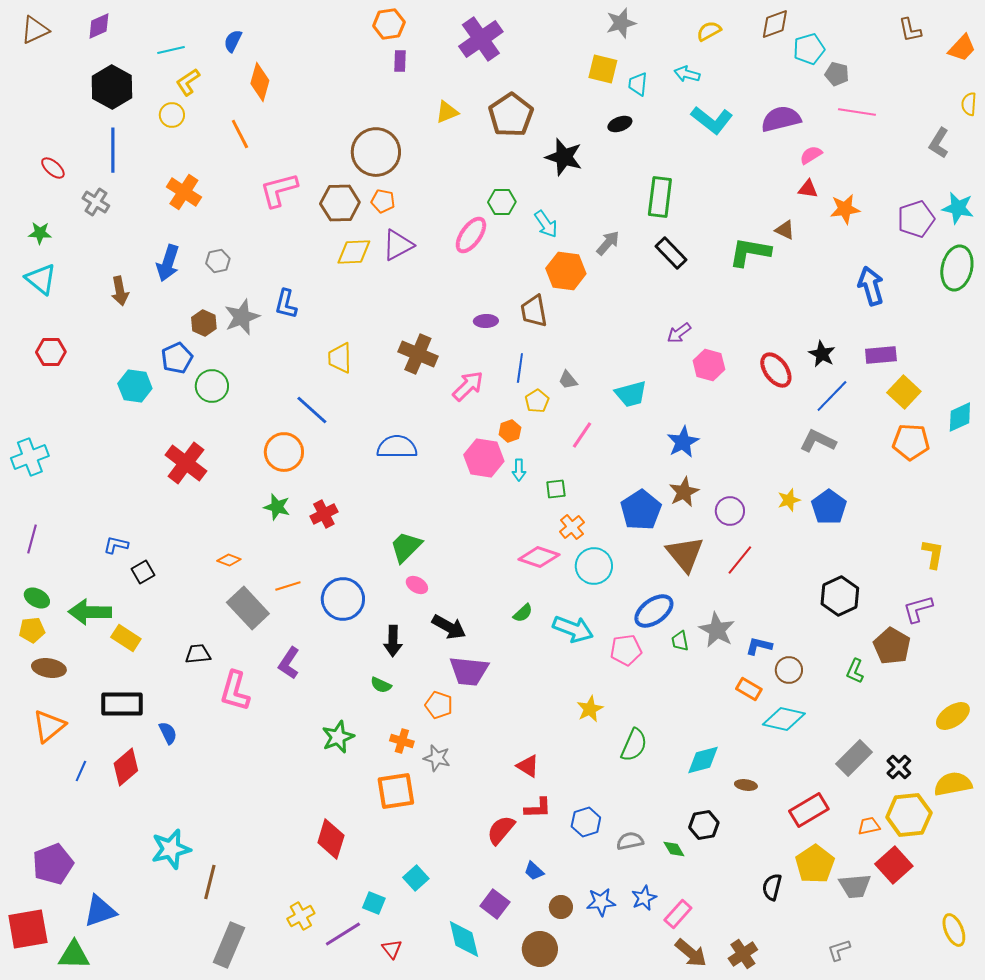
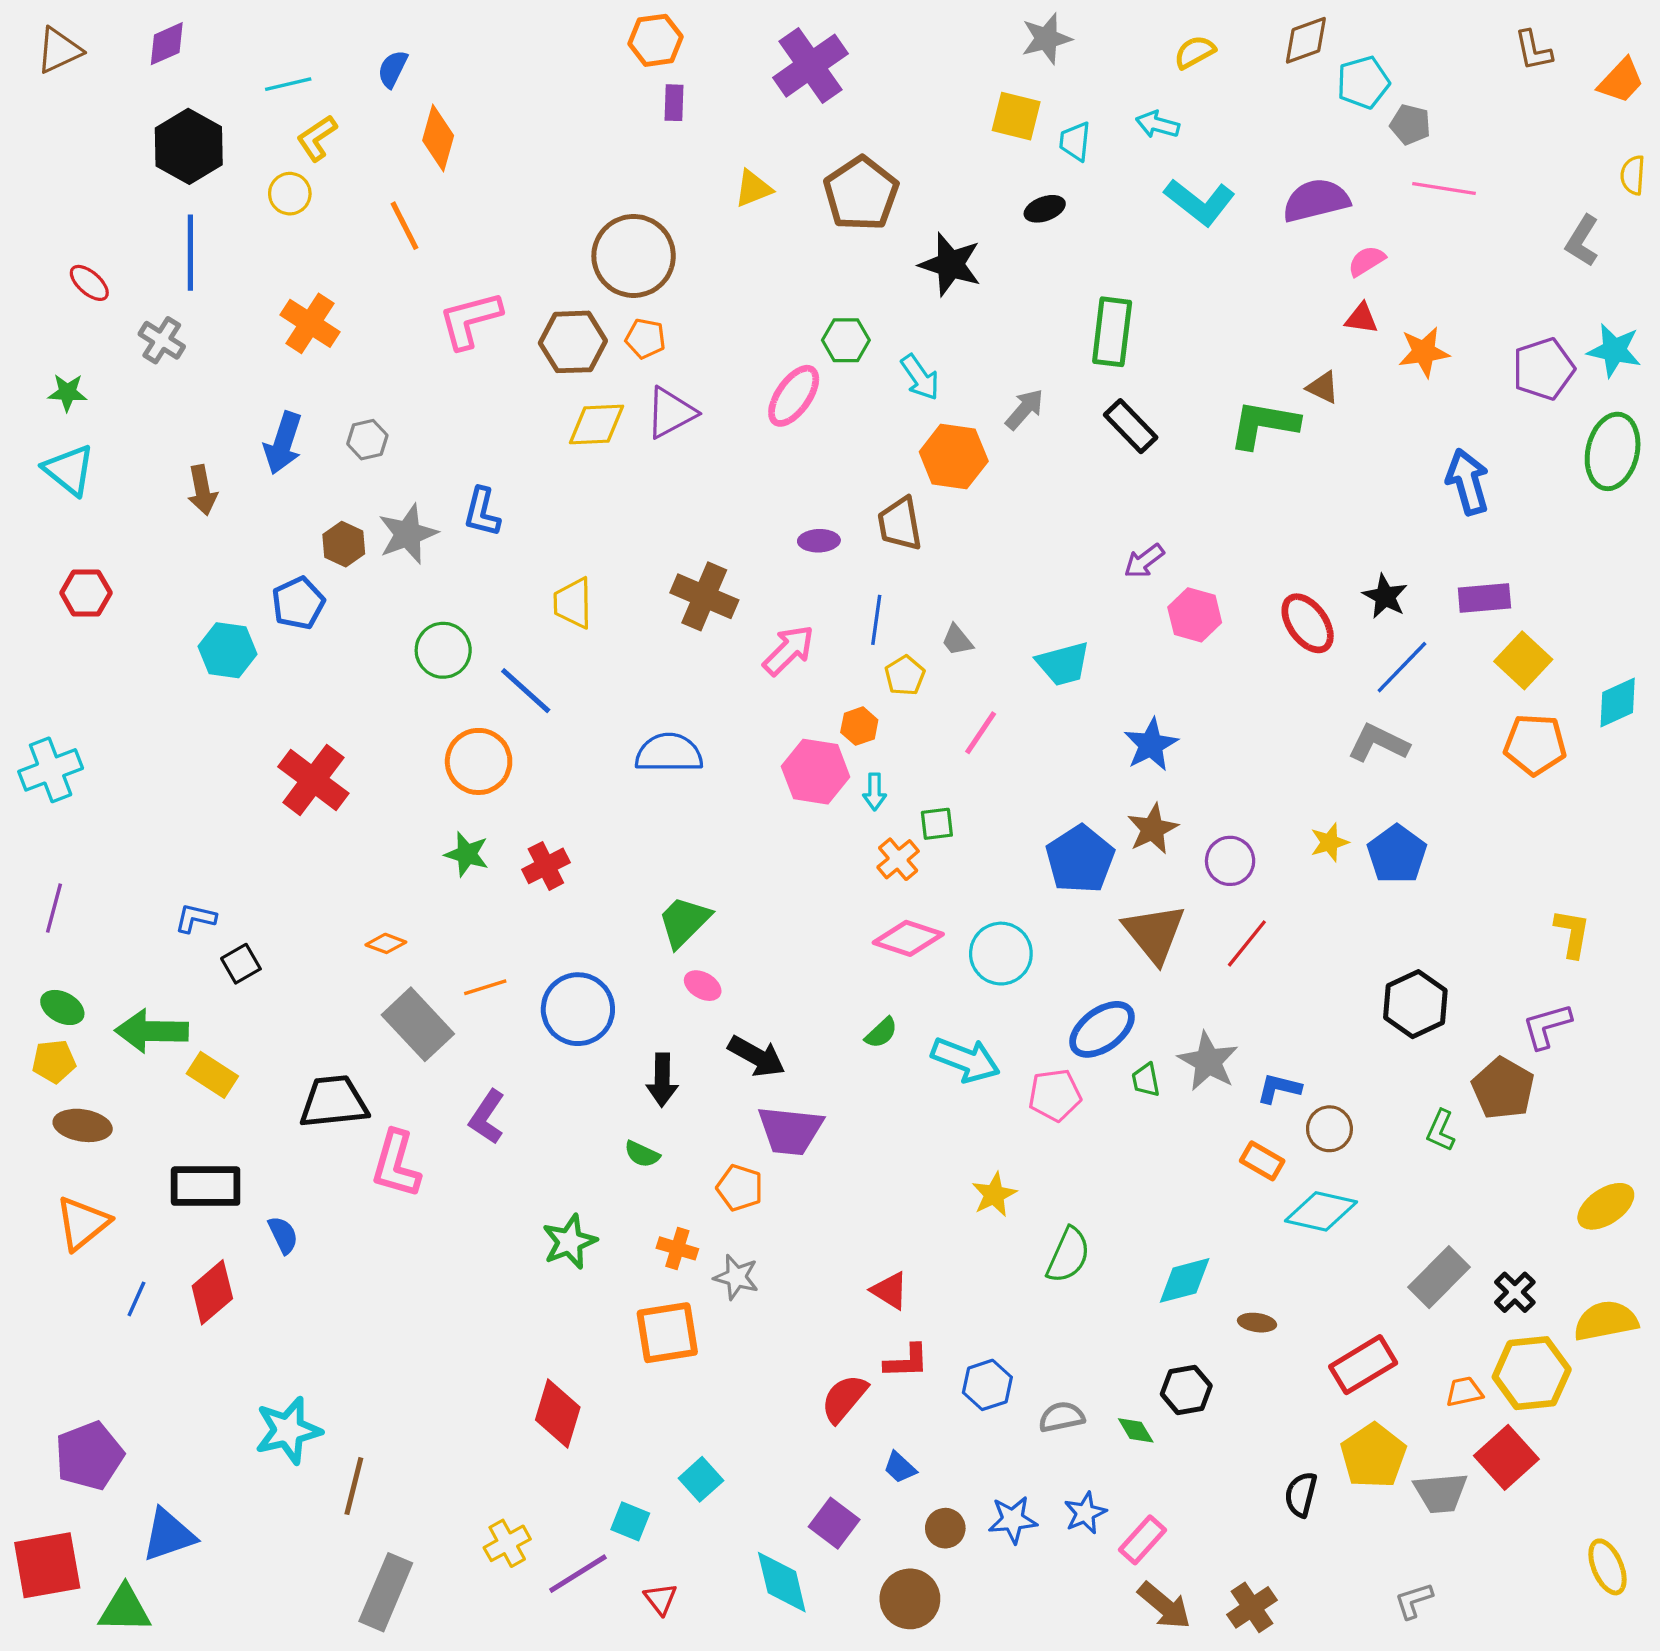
green circle: (212, 386) -> (443, 650), moved
orange cross: (572, 527) -> (898, 859), moved
black trapezoid: (198, 654) -> (334, 1102), size x1.6

